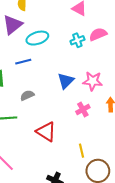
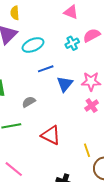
blue line: (23, 62) -> (46, 69), moved
pink cross: (83, 109) -> (92, 105), moved

